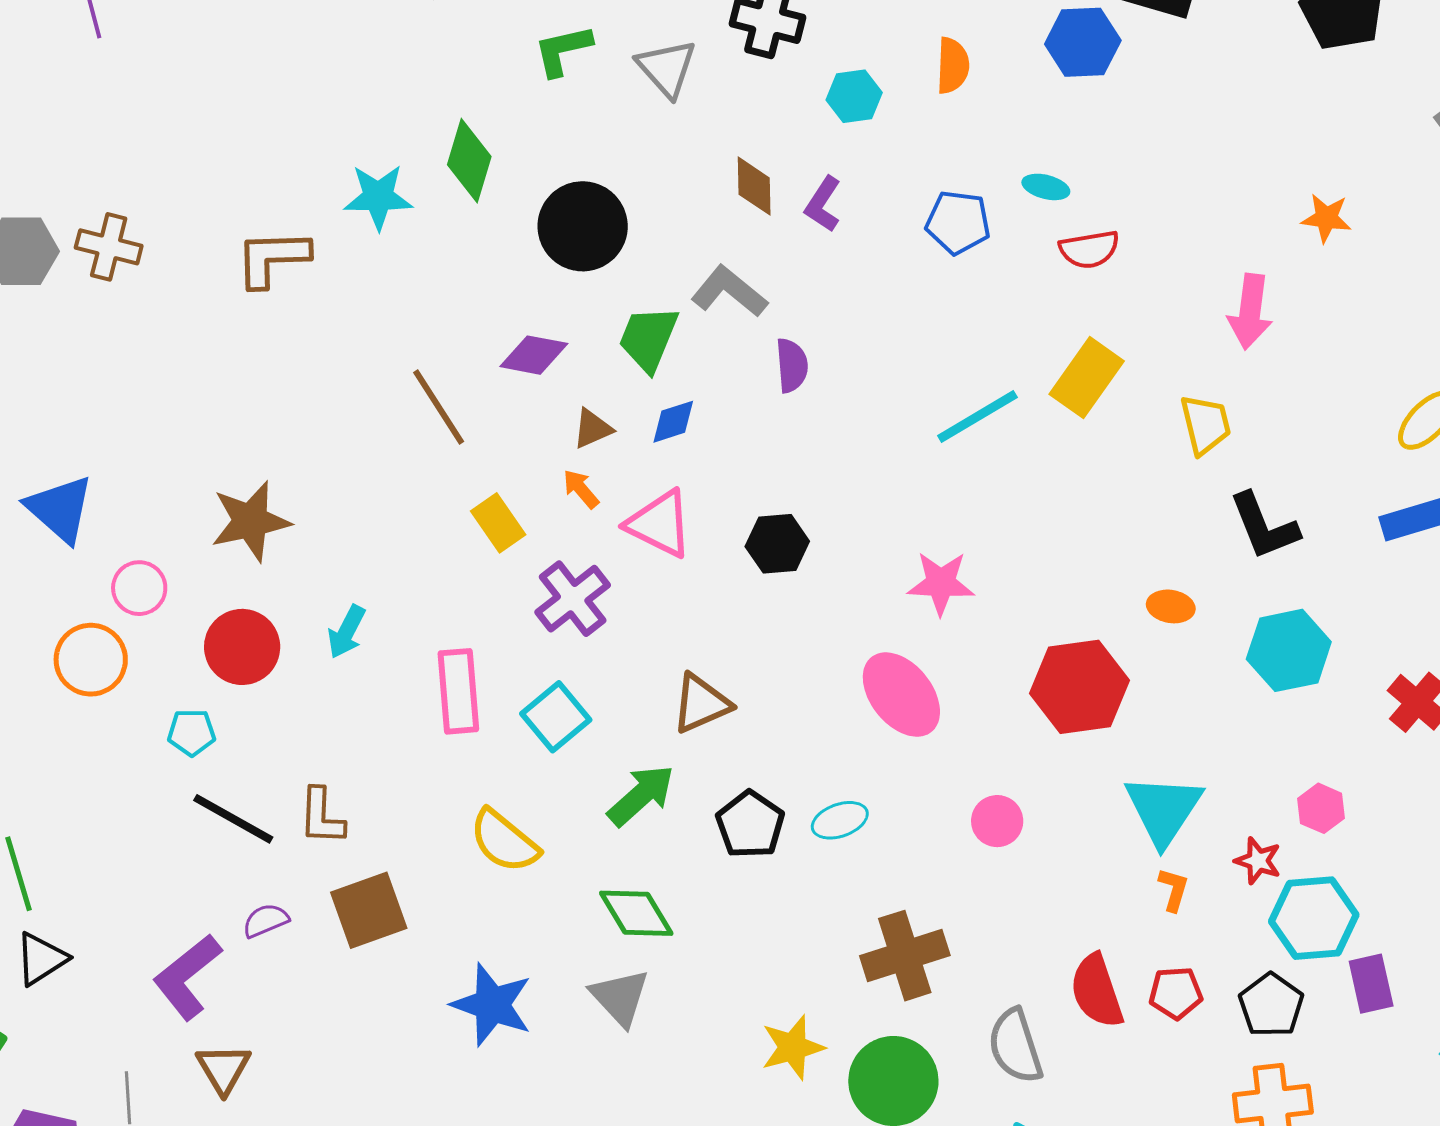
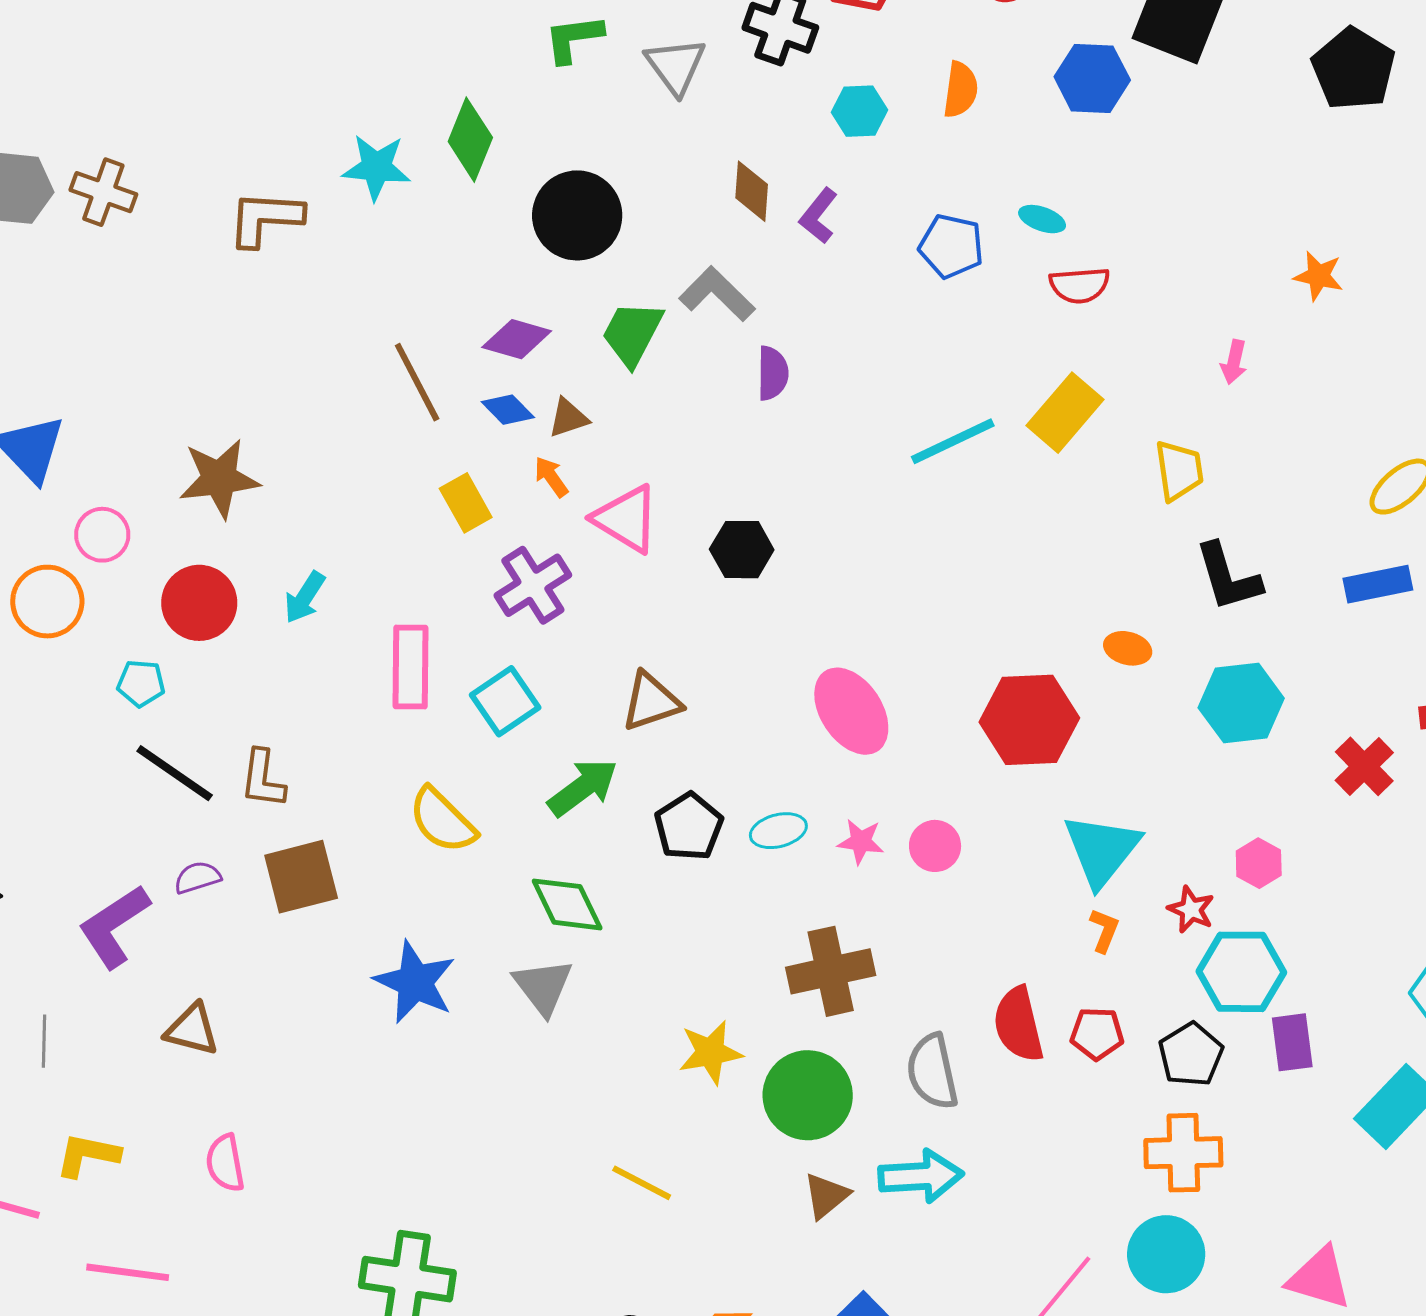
pink arrow: (1250, 312) -> (1234, 362), size x0.6
blue diamond: (673, 422) -> (508, 410), moved, turned 58
pink star: (941, 583) -> (861, 842), moved, size x0.7
brown triangle: (223, 1069) -> (192, 1030), moved, turned -50

